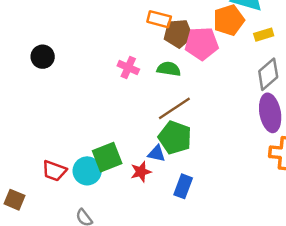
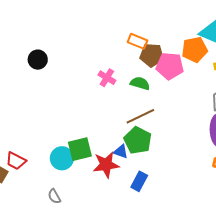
red trapezoid: (54, 171) -> (16, 161), moved
red star: (141, 172) -> (106, 165), size x1.5

